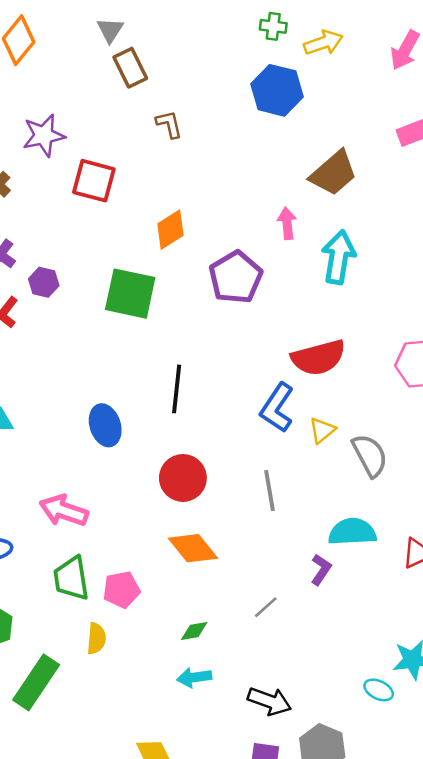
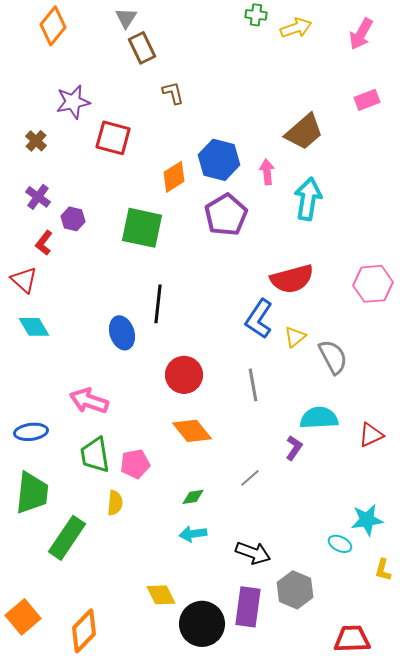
blue hexagon: (277, 90) -> (219, 160), moved
black line: (177, 389) -> (158, 304), moved

